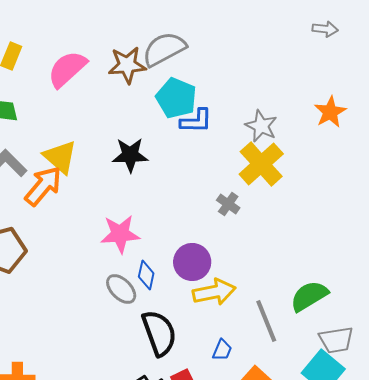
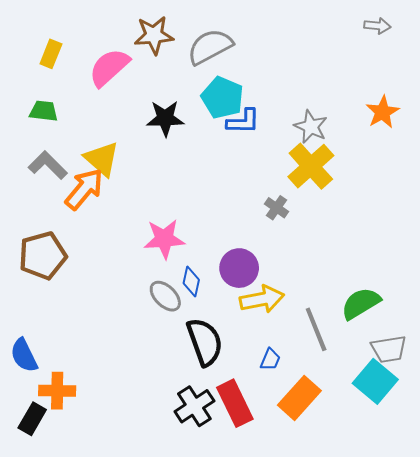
brown star: (127, 65) -> (154, 35), moved
black star: (130, 155) -> (165, 118), moved

